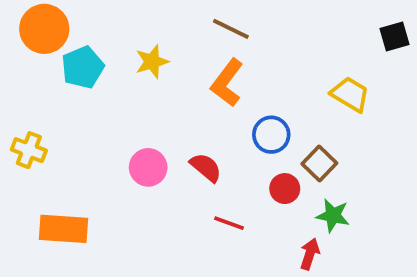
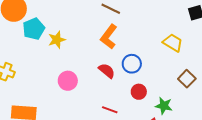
yellow star: (152, 62) -> (57, 40), moved
brown square: (319, 164) -> (187, 79), moved
red semicircle: (206, 167) -> (107, 71), moved

